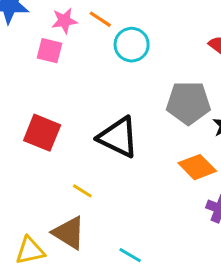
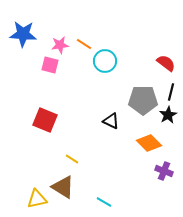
black triangle: (118, 137) -> (111, 121), moved, size x0.6

